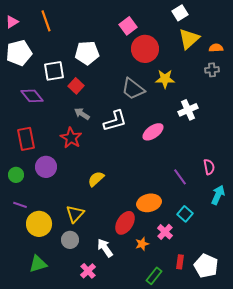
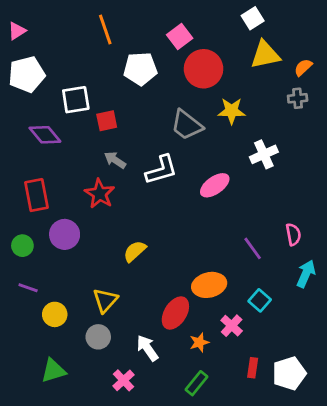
orange line: (46, 21) -> (105, 29), moved
yellow triangle: (189, 39) -> (265, 55), turned 30
orange semicircle: (216, 48) -> (303, 67), turned -40
white pentagon: (87, 53) -> (140, 69), moved
red square: (76, 86) -> (107, 121), turned 35
yellow circle: (39, 224) -> (55, 314), size x0.7
white pentagon: (206, 266) -> (289, 373), turned 30
green rectangle: (154, 276) -> (196, 383), moved

